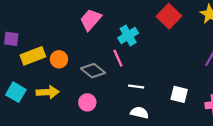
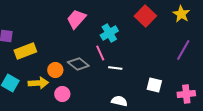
orange circle: (59, 59) -> (55, 70), moved
white line: (136, 87) -> (115, 68), moved
pink circle: (87, 102) -> (62, 94), moved

